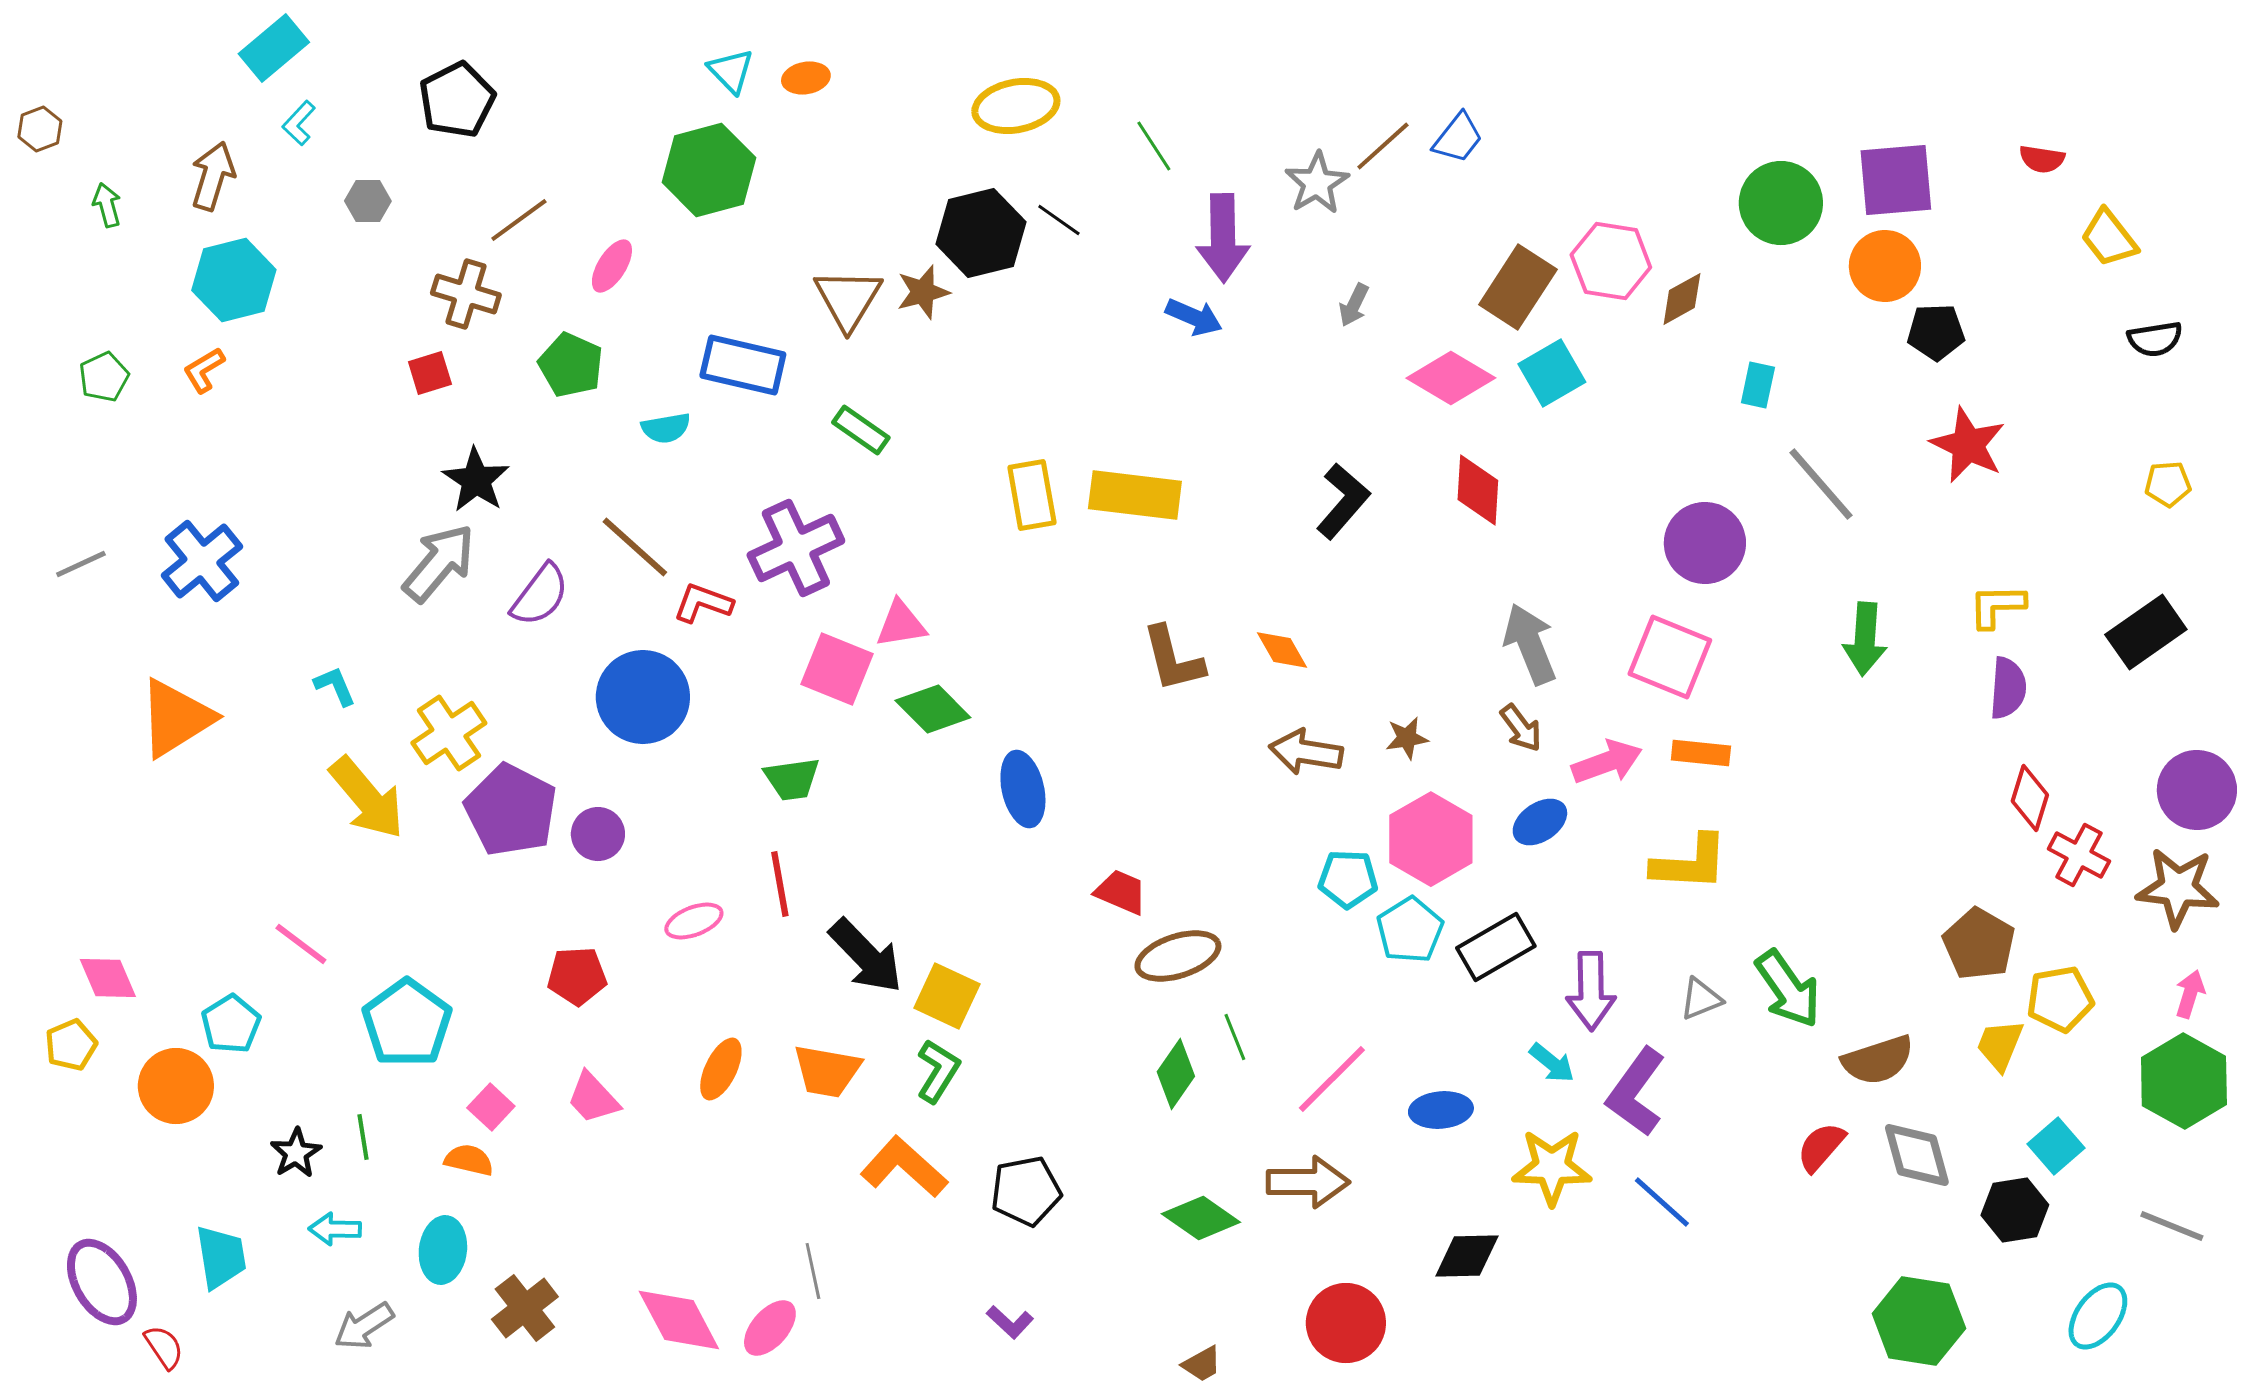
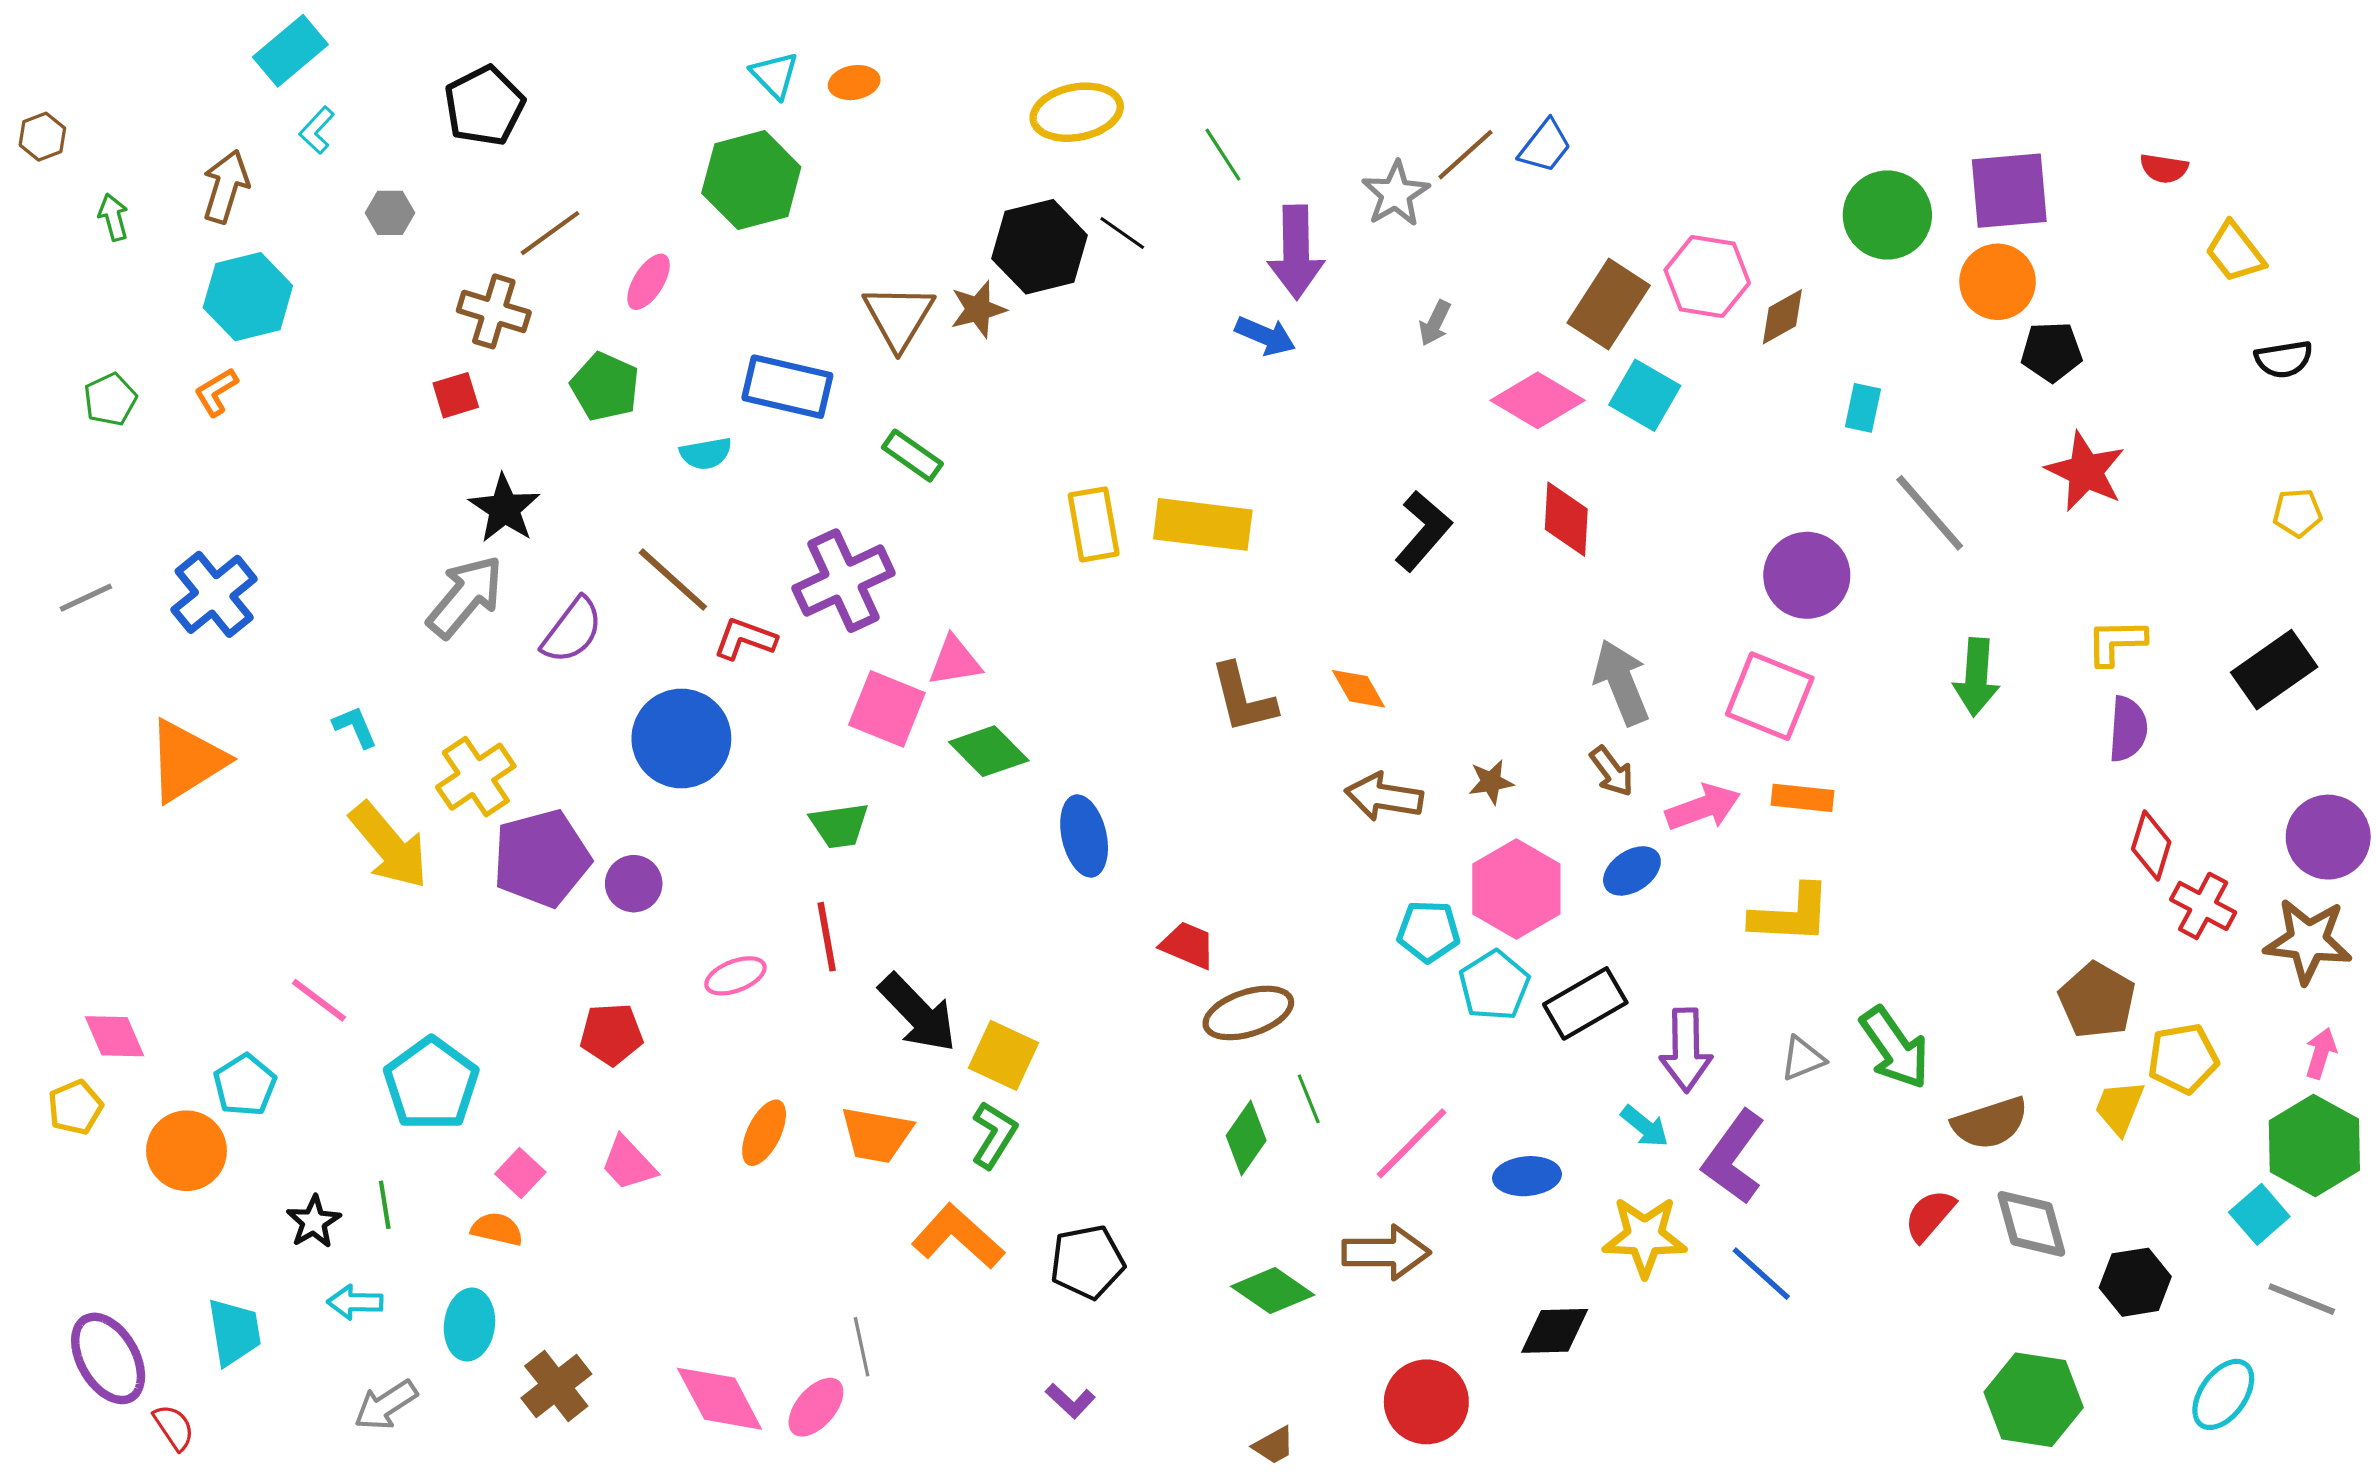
cyan square: (1552, 373) -> (1645, 395), turned -30
purple pentagon: (511, 810) -> (542, 858), turned 30
cyan square: (2056, 1146) -> (2259, 1214), moved

